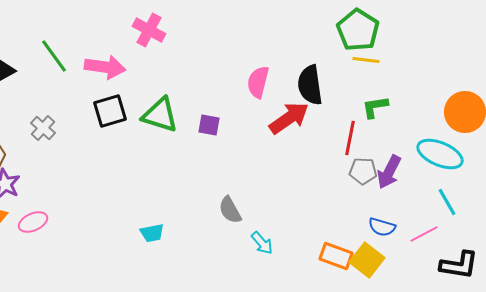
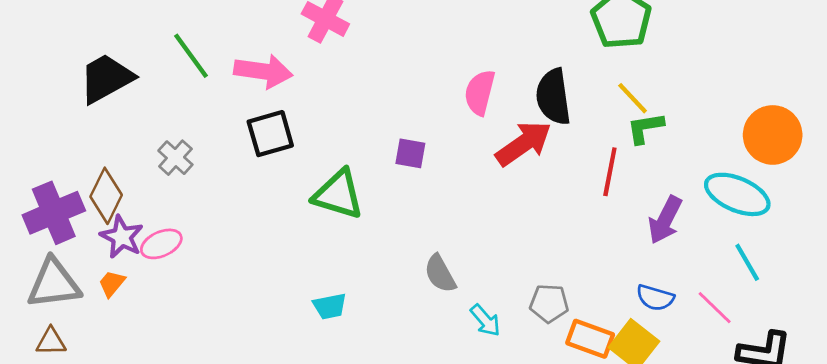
yellow line: (366, 60) -> (633, 98), moved, turned 40
green triangle: (160, 115) -> (338, 194), moved
gray pentagon: (363, 171) -> (549, 303), moved
pink ellipse: (33, 222) -> (161, 244), moved
pink line: (424, 234) -> (715, 308), turned 72

